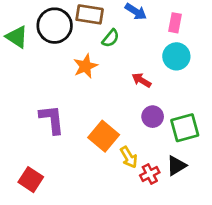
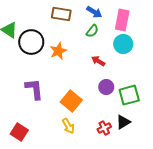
pink rectangle: (175, 23) -> (122, 20), size x1.5
black circle: (55, 26) -> (31, 42), moved
green semicircle: (111, 38) -> (92, 31), moved
yellow arrow: (129, 157) -> (68, 126), moved

